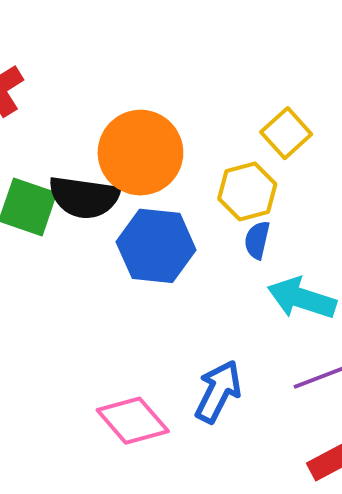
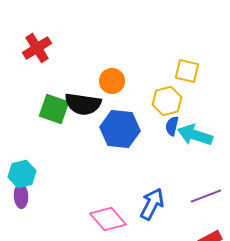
yellow square: (286, 133) -> (187, 71), turned -35
orange circle: (140, 153) -> (112, 81), size x0.6
cyan arrow: (302, 298) -> (195, 135), moved

